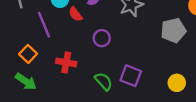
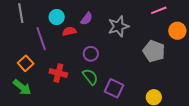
red semicircle: (75, 14) -> (69, 31), turned 112
gray pentagon: (173, 30) -> (154, 51), turned 30
green semicircle: (104, 81) -> (90, 77), moved

